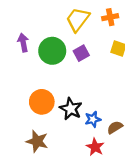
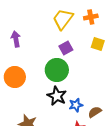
green circle: (52, 51) -> (57, 70), moved
orange circle: (42, 102) -> (15, 77), moved

